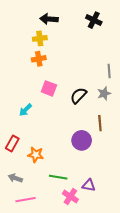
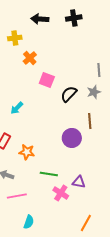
black cross: (94, 20) -> (74, 18), moved, turned -35
yellow cross: (40, 38) -> (15, 38), moved
orange cross: (39, 59) -> (30, 58), turned -32
pink square: (49, 88) -> (47, 80), moved

